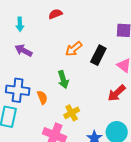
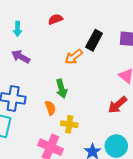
black rectangle: (98, 55) -> (94, 40), moved
orange semicircle: (42, 97) -> (50, 108), moved
yellow cross: (72, 113) -> (69, 124), turned 35

